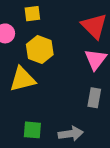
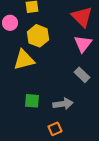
gray rectangle: (94, 98) -> (82, 75), turned -56

